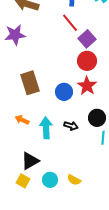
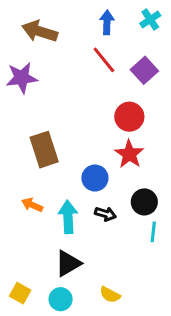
purple square: (87, 39) -> (144, 70), moved
blue circle: (64, 92) -> (95, 178), moved
black triangle: (30, 161) -> (68, 263), moved
cyan circle: (50, 180) -> (61, 299), moved
yellow square: (23, 181) -> (20, 293), moved

